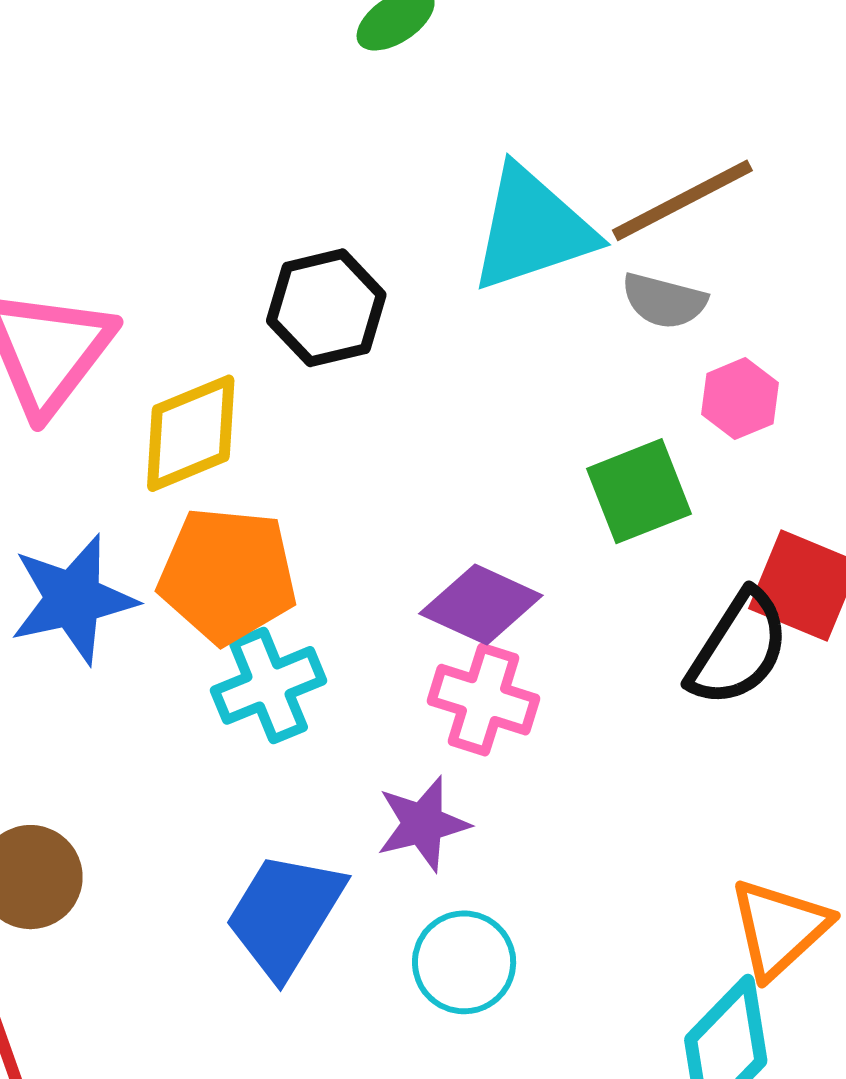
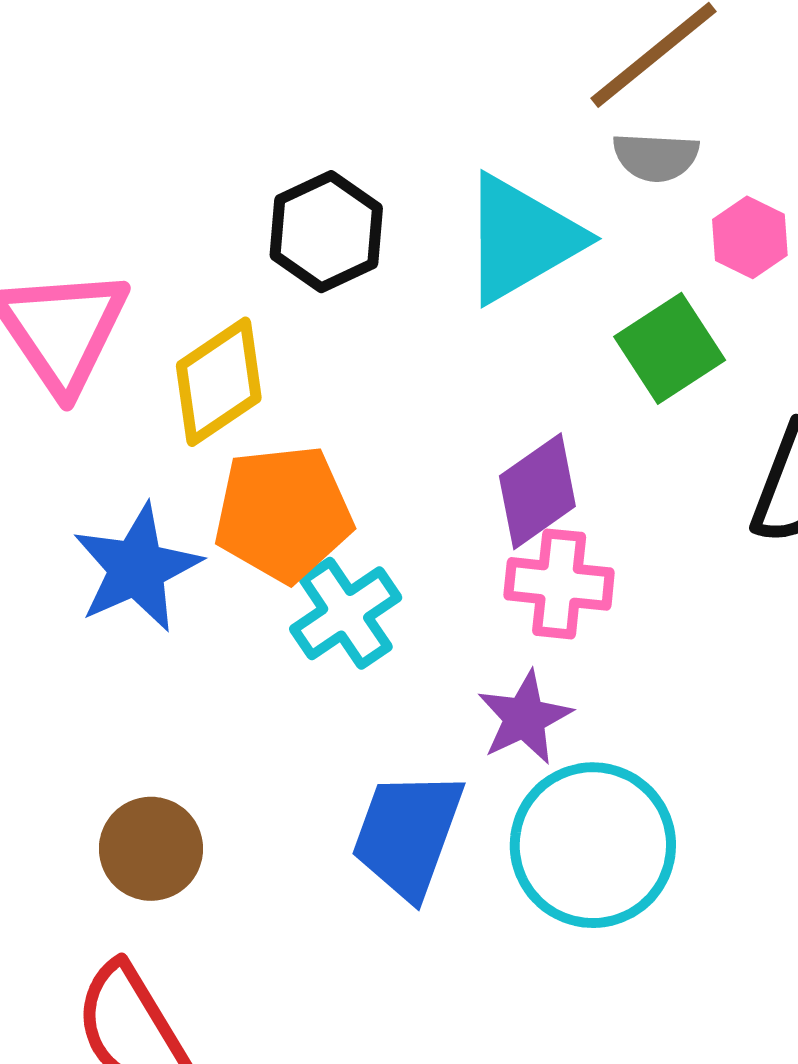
cyan triangle: (532, 229) -> (521, 239), moved
purple diamond: (481, 605) -> (537, 491), turned -48
cyan circle: (464, 962) -> (593, 845), size x1.6

